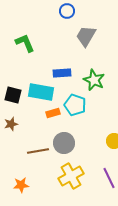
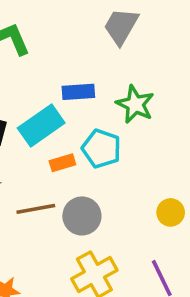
cyan rectangle: (41, 92) -> (41, 126), turned -45
brown line: (38, 151) -> (36, 209), moved

